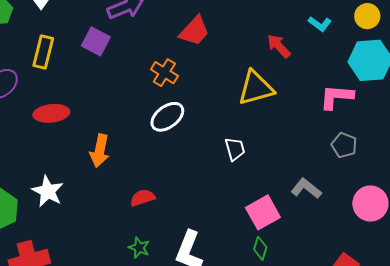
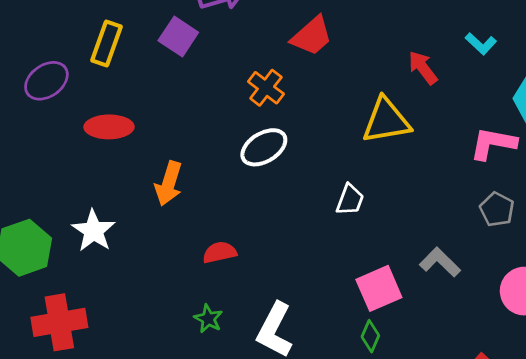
white trapezoid: (235, 149) -> (350, 200), turned 30

